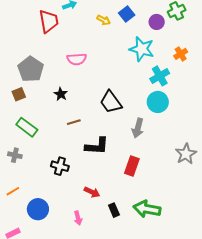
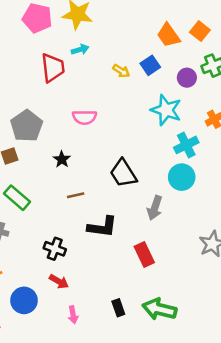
red rectangle: (132, 166) -> (144, 255), turned -48
red arrow: (92, 192) -> (59, 281), moved

